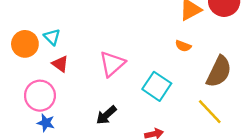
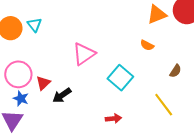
red triangle: (60, 64) -> (43, 83), moved, turned 35
brown semicircle: (219, 72) -> (175, 71), size x0.5
black arrow: (106, 115) -> (62, 95), moved

